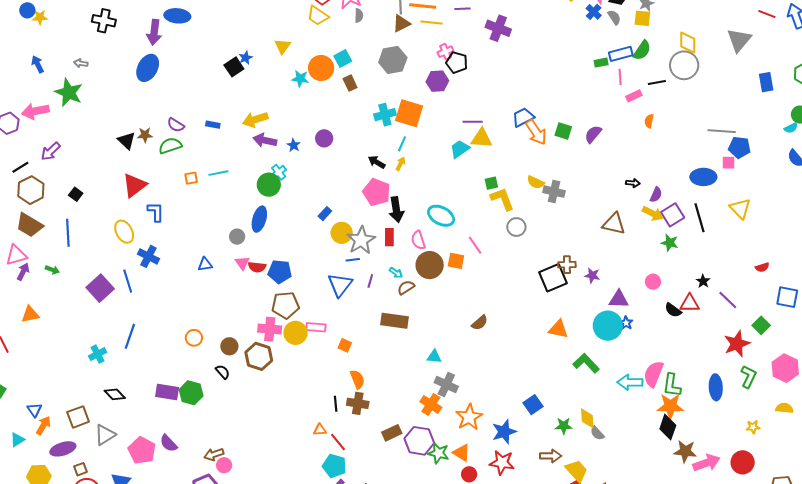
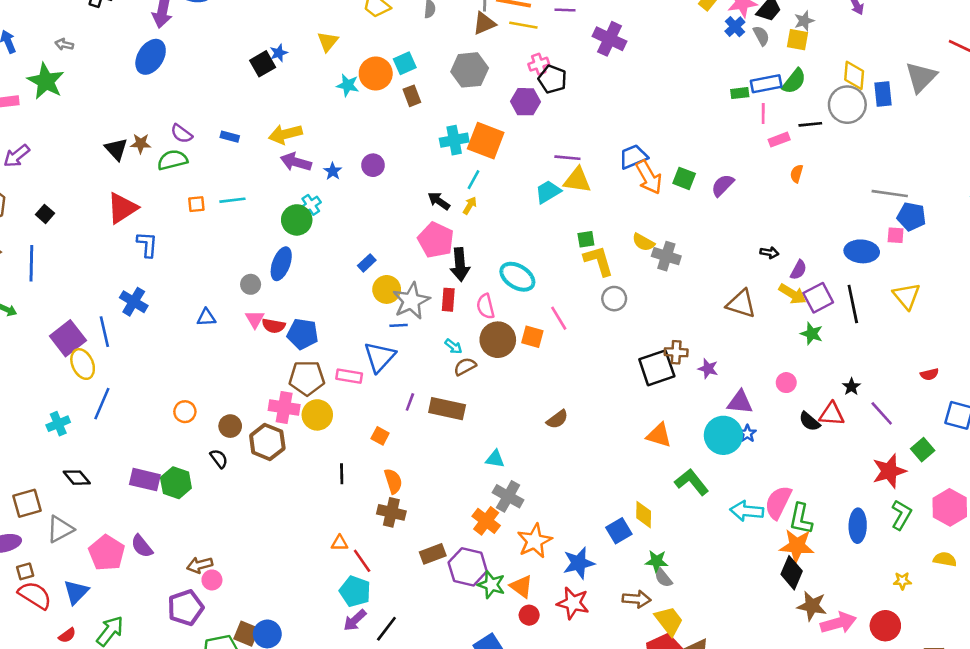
blue rectangle: (766, 82) -> (883, 94), moved
yellow ellipse: (124, 232) -> (83, 364), moved
purple line: (370, 281) -> (410, 402), moved
pink rectangle: (316, 327) -> (349, 376), moved
black line: (336, 404) -> (342, 474), moved
yellow diamond: (587, 418) -> (644, 515), moved
gray semicircle: (597, 433) -> (663, 578), moved

